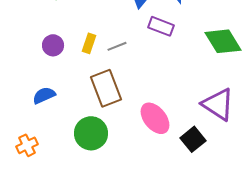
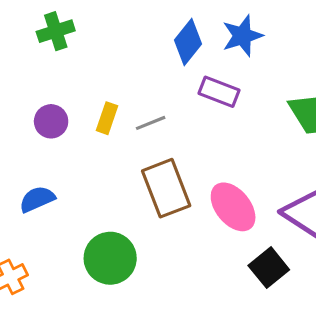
brown rectangle: (106, 88) -> (166, 188), moved
pink ellipse: (155, 118) -> (233, 207), moved

